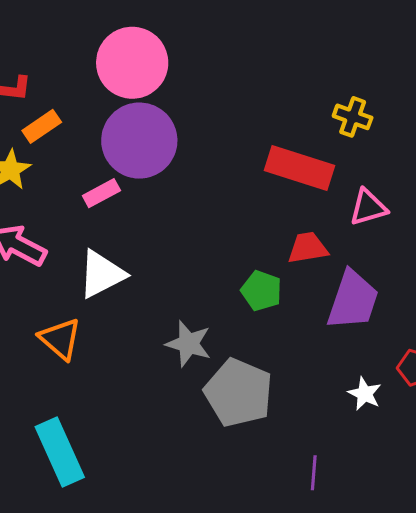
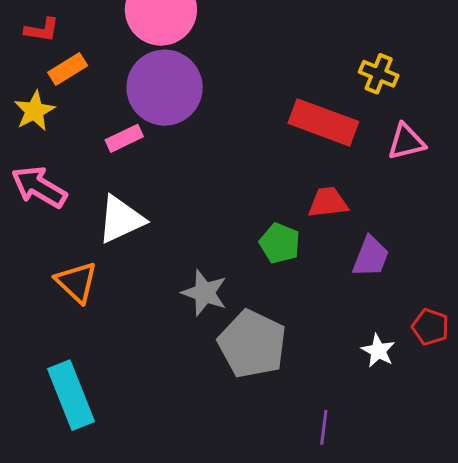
pink triangle: (368, 207) -> (406, 142), moved
purple trapezoid: (353, 300) -> (371, 257), size x0.7

